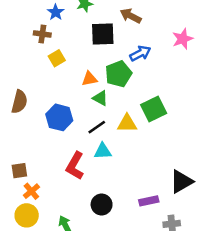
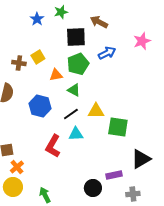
brown cross: (42, 34) -> (19, 63), moved
green pentagon: (119, 74) -> (78, 64), moved
orange triangle: (89, 79) -> (56, 75), moved
green square: (154, 109) -> (118, 127), moved, turned 35
black circle: (102, 205) -> (93, 188), moved

